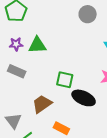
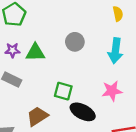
gray circle: (88, 14) -> (75, 42), moved

